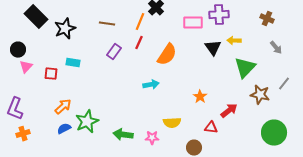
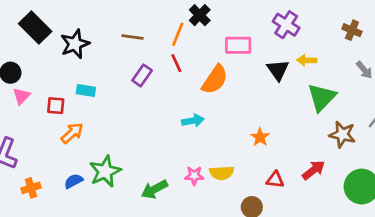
purple cross: (219, 15) -> (286, 25), turned 36
pink rectangle: (193, 23) -> (238, 45), moved
red line: (139, 43) -> (176, 63), turned -48
orange arrow: (63, 107) -> (72, 133), moved
red arrow: (229, 111) -> (314, 170), moved
orange cross: (23, 134) -> (31, 188), moved
green arrow: (123, 135) -> (154, 189), turned -36
pink star: (152, 138) -> (194, 176), moved

